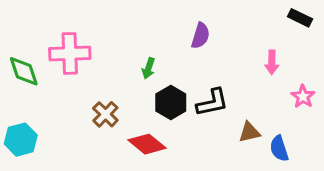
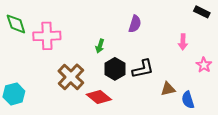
green diamond: (24, 71) -> (16, 24), moved
brown cross: (105, 114) -> (71, 77), size x1.5

